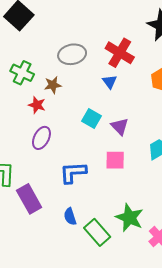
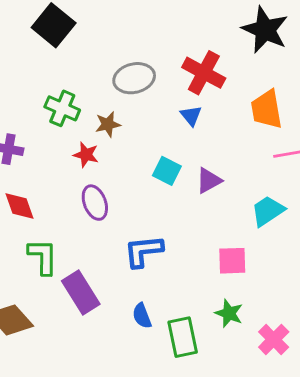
purple triangle: (120, 126) -> (209, 181), turned 48
purple ellipse: (41, 138) -> (95, 203), turned -45
pink square: (115, 160) -> (232, 261), moved
green star: (129, 218) -> (229, 313), size x0.7
green rectangle: (97, 232) -> (183, 337), turned 32

